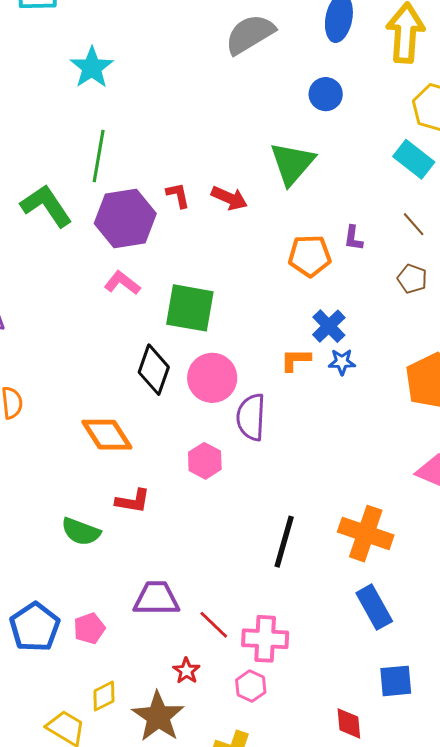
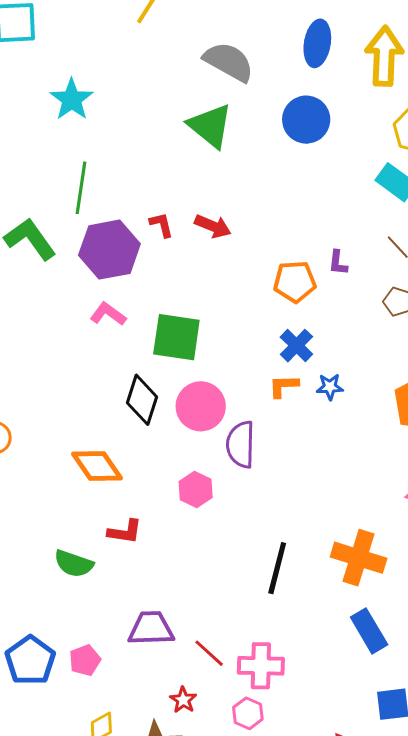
gray semicircle: (250, 34) -> (229, 62), turned 62
blue circle: (326, 94) -> (306, 120), size x1.4
green triangle: (292, 163) -> (210, 126), moved, turned -30
blue cross: (329, 326) -> (296, 346), moved

